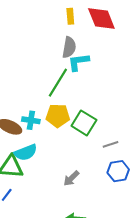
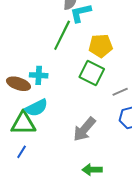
yellow pentagon: (58, 116) -> (101, 46), moved
gray arrow: (71, 178) -> (84, 129), size x1.5

